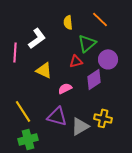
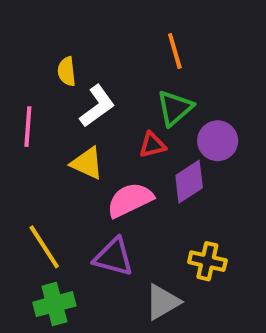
orange line: (100, 19) -> (175, 51), moved, turned 30
yellow semicircle: (68, 22) -> (67, 71), moved
white L-shape: (37, 38) -> (97, 106), moved
pink semicircle: (65, 88) -> (130, 200), size x1.6
gray triangle: (80, 126) -> (163, 302), moved

